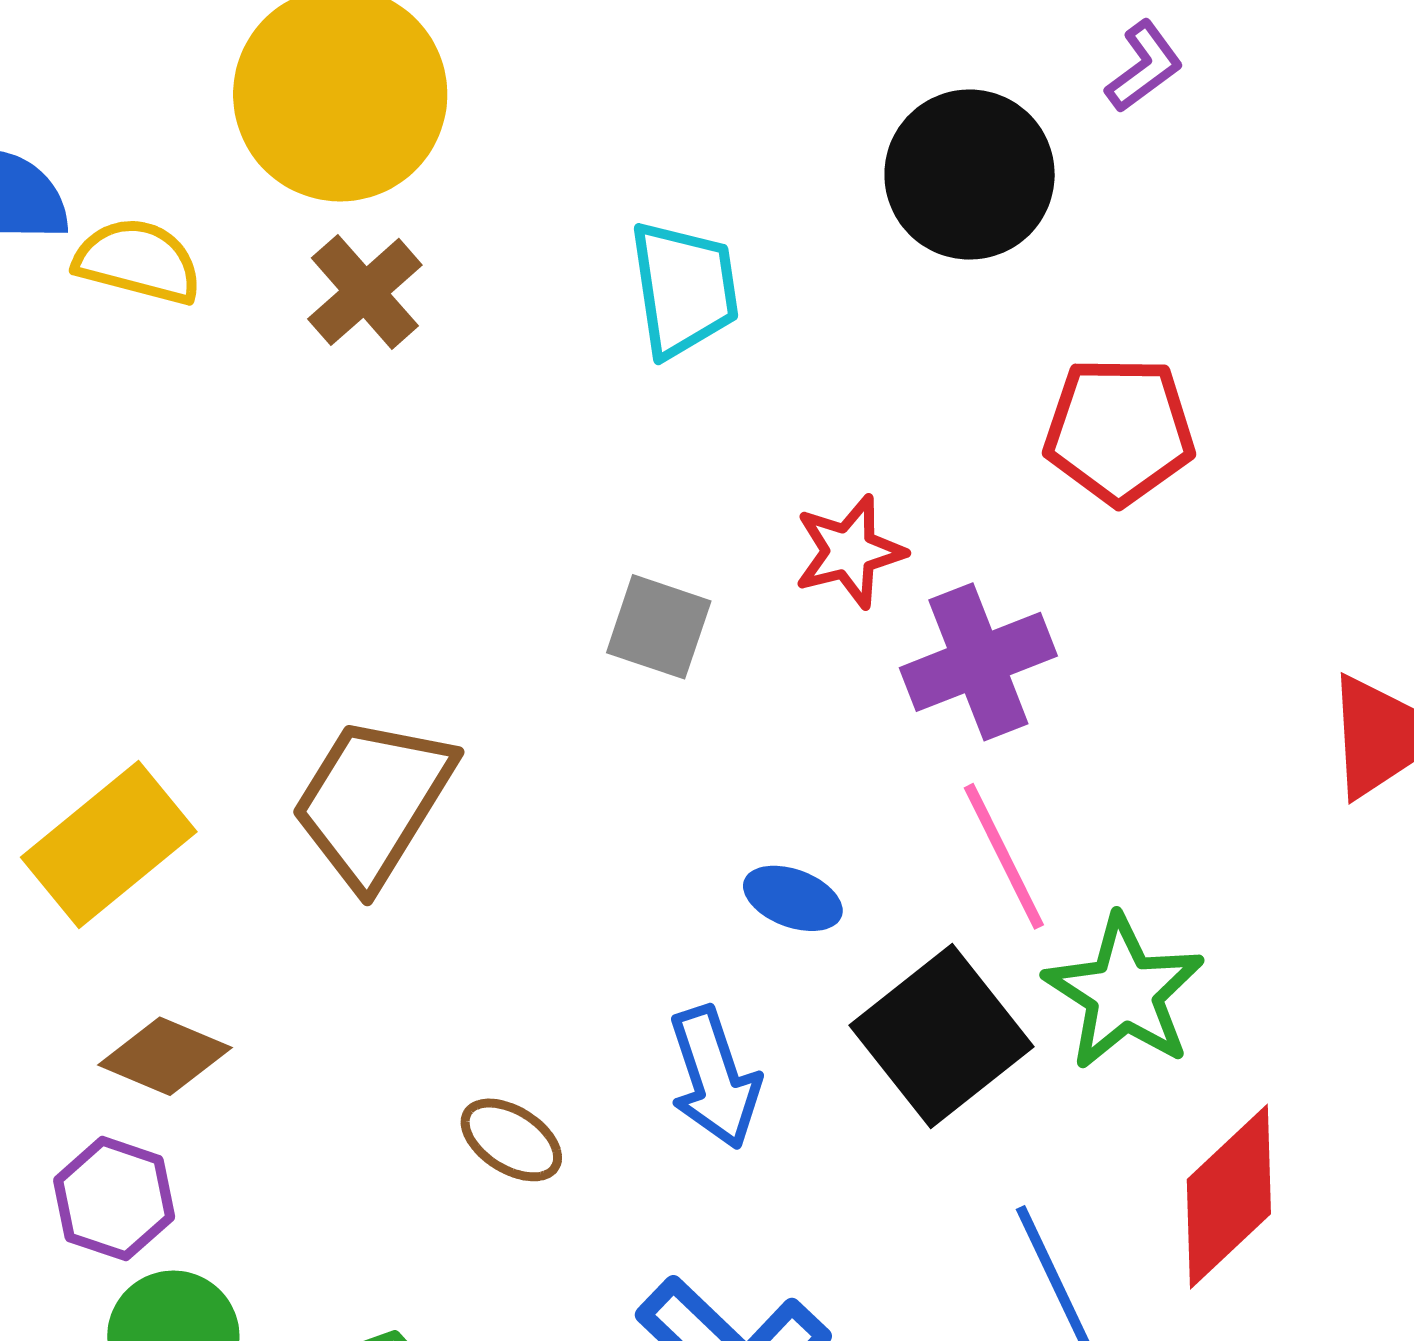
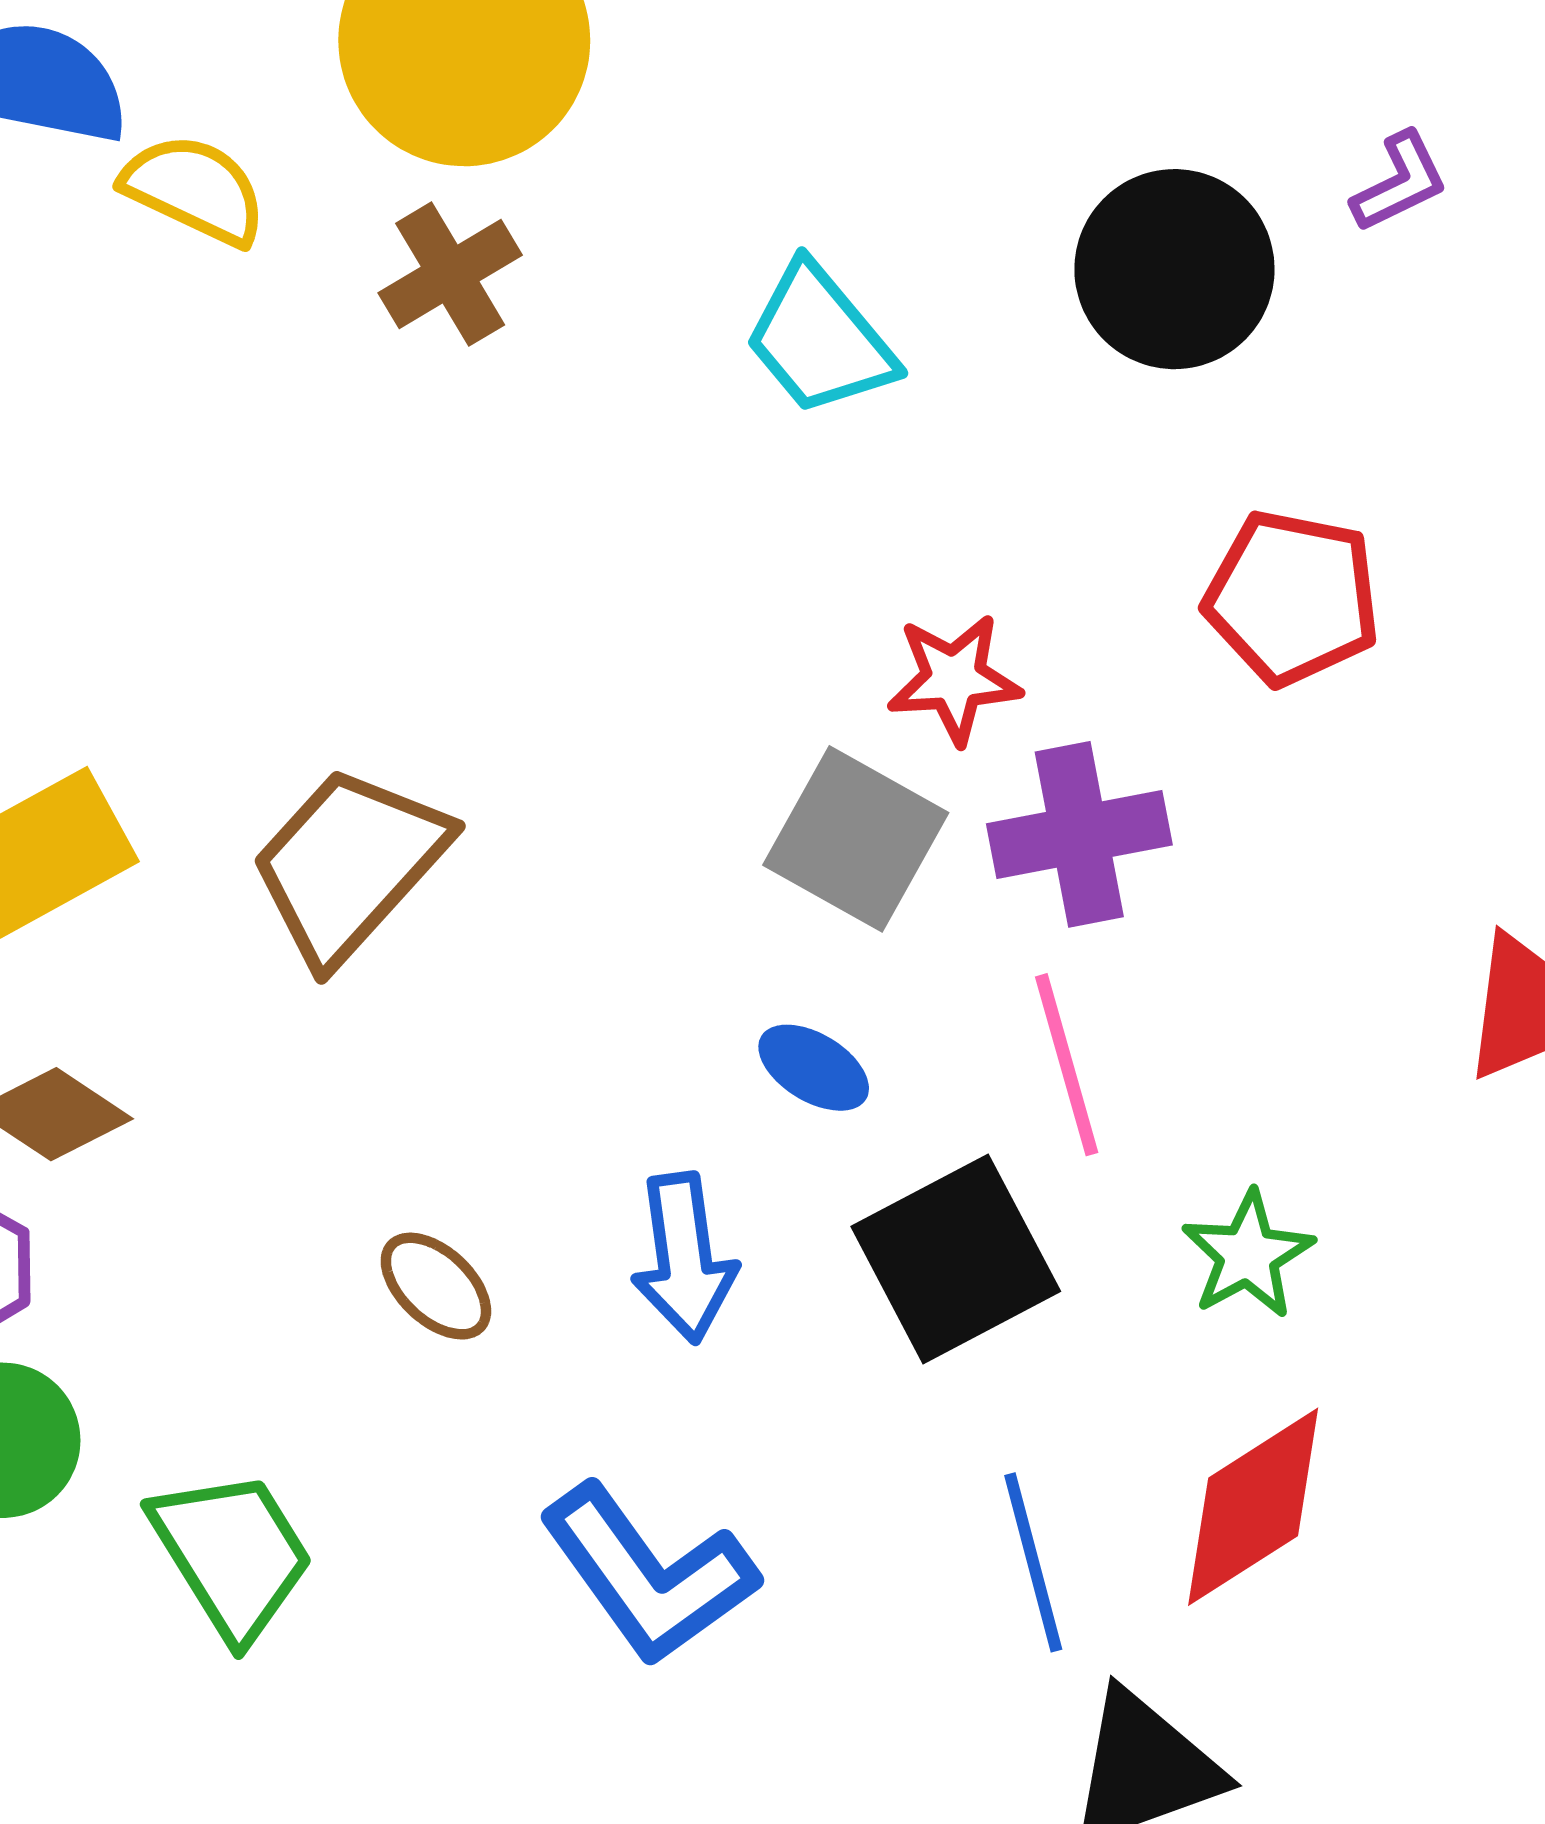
cyan trapezoid: (684, 289) -> (820, 340), turned 138
gray square: (659, 627) -> (856, 839), moved, size x1.4
green star: (1124, 993) -> (1248, 1255), moved, size x0.7

